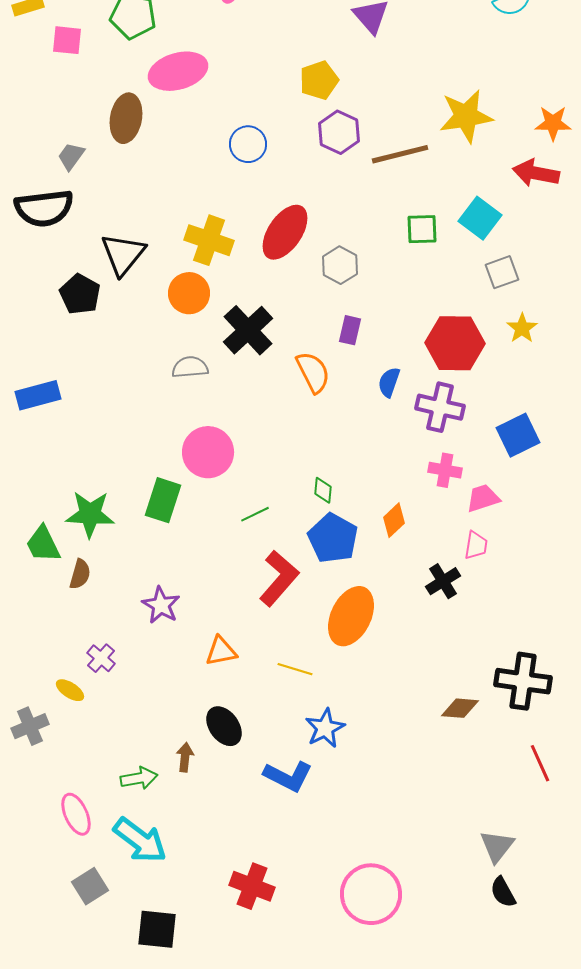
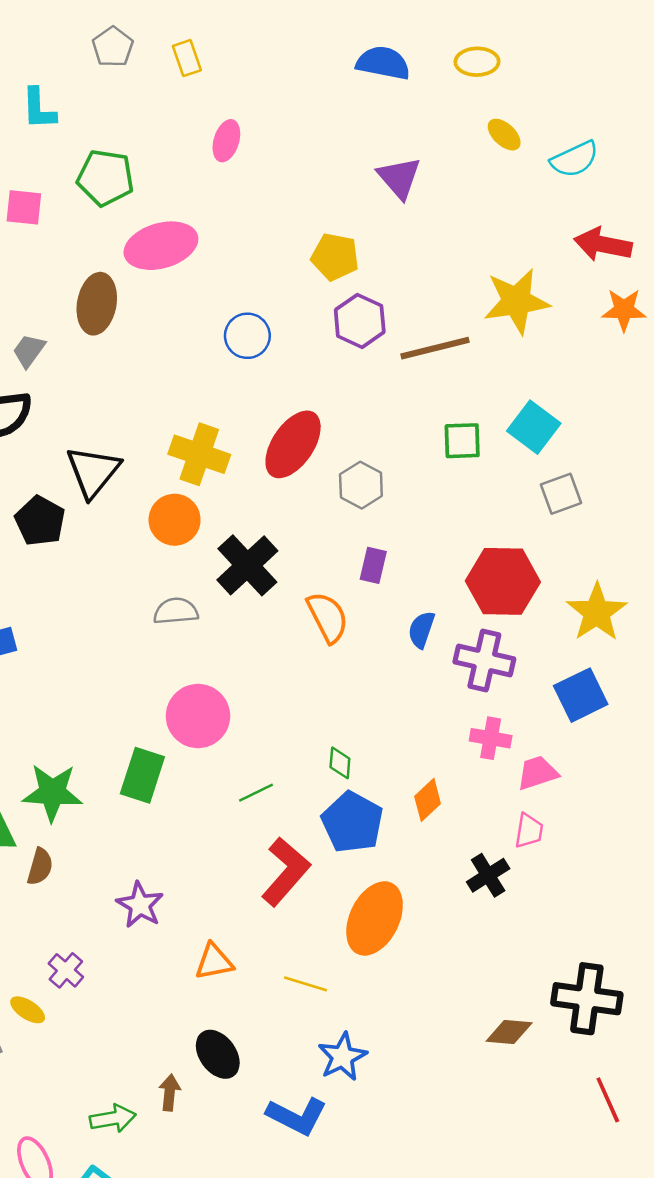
yellow pentagon: (319, 80) -> (335, 257), turned 30
red arrow: (536, 173) -> (603, 244), moved
yellow star: (522, 328) -> (597, 612), moved, size x1.6

